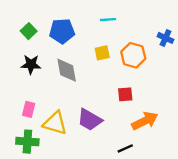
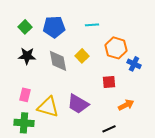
cyan line: (108, 20) -> (92, 25), moved
blue cross: (166, 38) -> (134, 64), moved
yellow square: (102, 53) -> (82, 56), moved, turned -32
orange arrow: (145, 121) -> (126, 105), size x0.7

